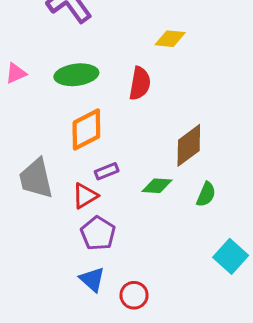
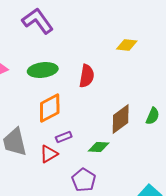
yellow diamond: (170, 39) -> (127, 45), moved
green semicircle: (206, 194) -> (153, 116), moved
purple pentagon: (98, 233) -> (84, 180), moved

